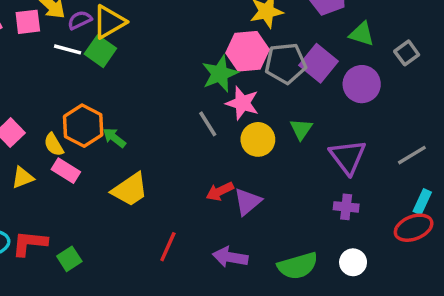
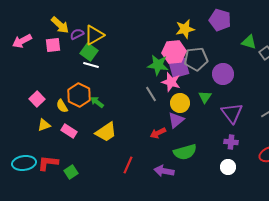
pink square: (28, 22) -> (53, 45), moved
green triangle: (362, 34) -> (249, 42), moved
white line: (68, 49) -> (91, 65), moved
purple square: (318, 63) -> (179, 68), moved, turned 35
green star: (220, 74) -> (158, 65), turned 30
purple circle: (362, 84) -> (223, 74), moved
pink rectangle: (66, 171) -> (69, 131), moved
purple triangle: (248, 202) -> (176, 120), moved
white circle: (353, 262) -> (228, 167), moved
green semicircle: (298, 266) -> (185, 152), moved

